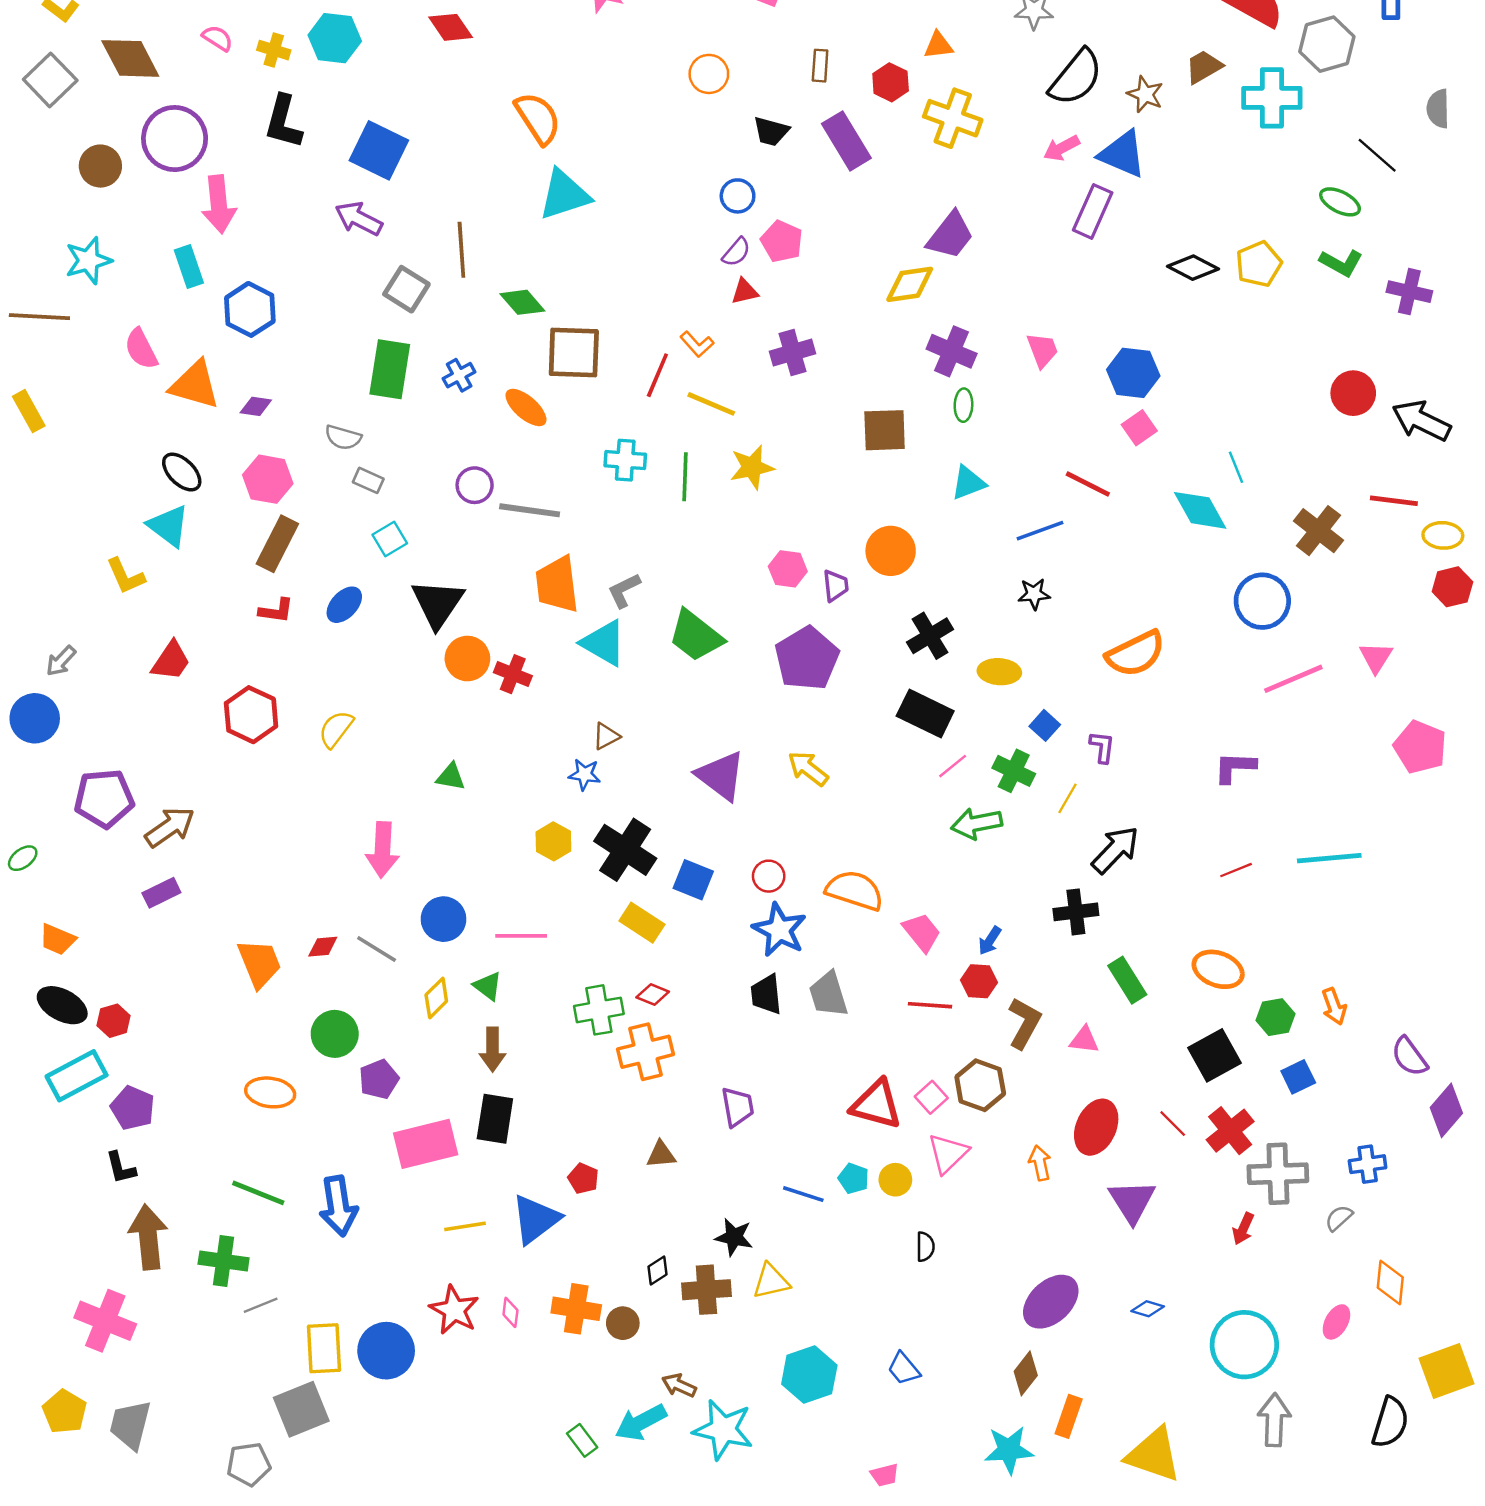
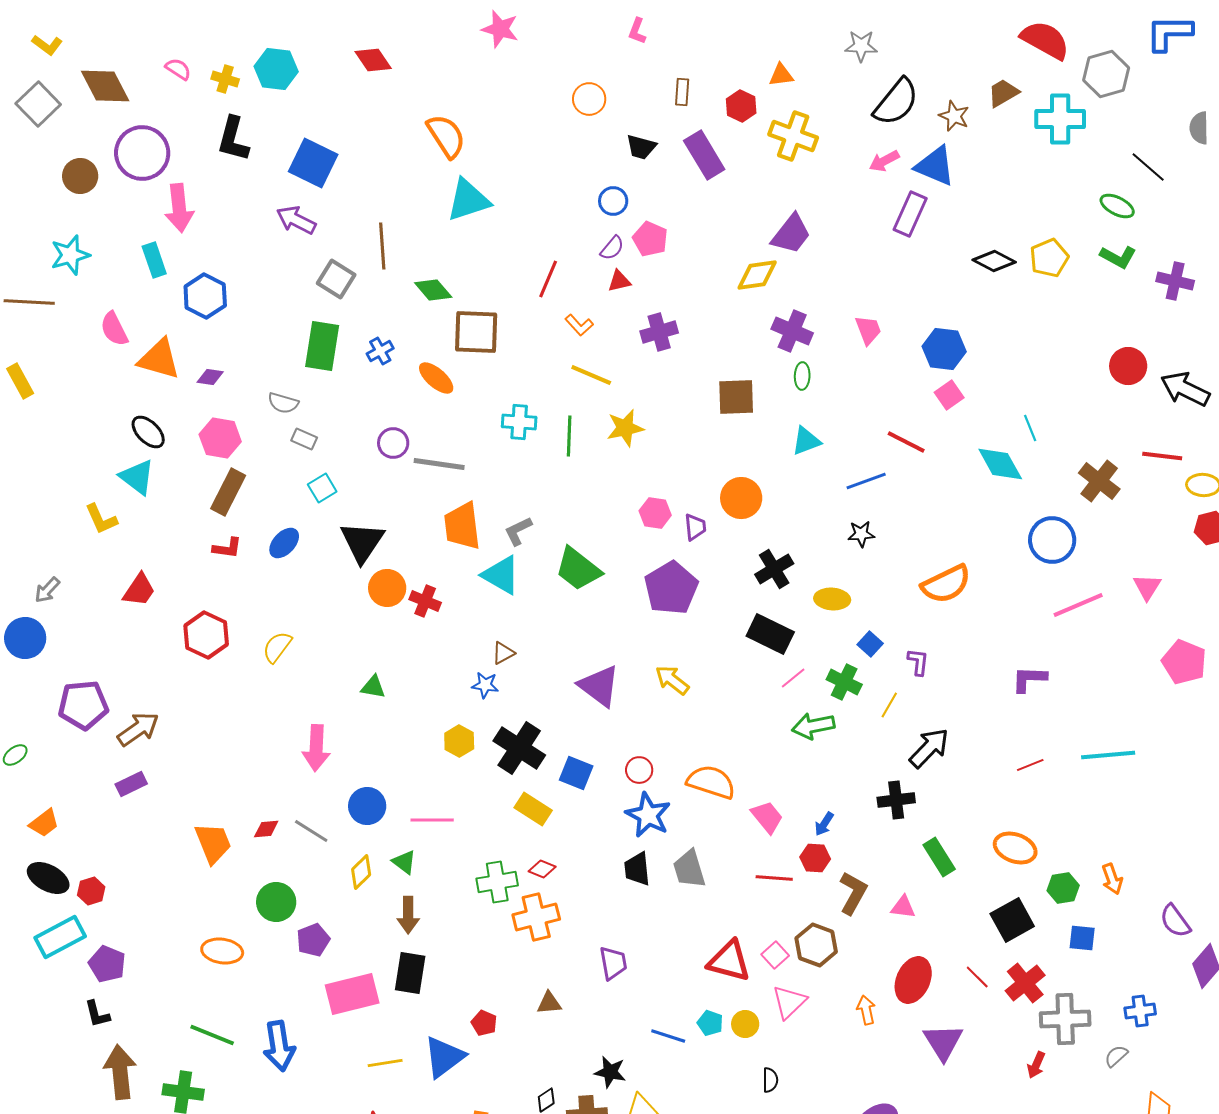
red line: (657, 375) -> (548, 279), moved
orange trapezoid: (57, 939) -> (44, 823), turned -60
blue square: (1298, 1077) -> (1082, 938), turned 32

